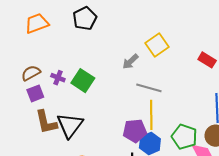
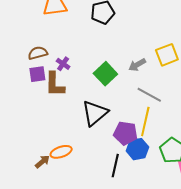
green square: (83, 81) -> (105, 74), moved
brown L-shape: (46, 122) -> (55, 84), moved
black triangle: (70, 125) -> (95, 113), moved

